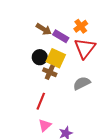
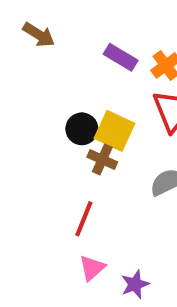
brown arrow: (44, 29) -> (39, 35), moved
purple rectangle: (61, 36) -> (121, 57), moved

